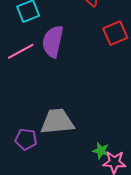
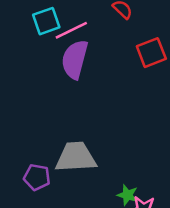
pink line: (21, 51) -> (71, 30), moved

